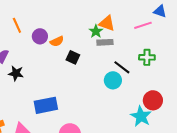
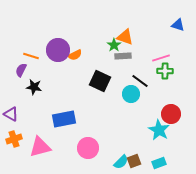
orange line: (17, 25) -> (31, 56), moved, turned -49
pink line: (143, 25) -> (161, 58), moved
purple circle: (40, 36) -> (58, 50), size x1.5
black square: (73, 57) -> (100, 81), moved, size x1.5

